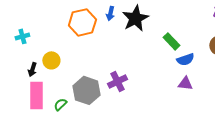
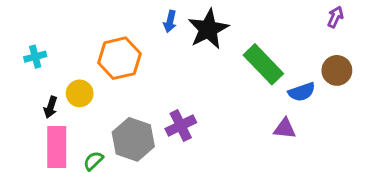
orange hexagon: (82, 22) -> (119, 58), moved
green rectangle: (171, 41) -> (263, 64), size x1.5
blue semicircle: (185, 59) -> (302, 92), moved

